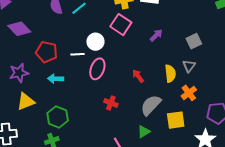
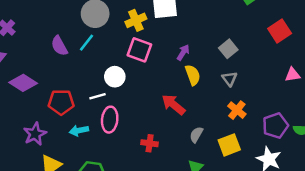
pink ellipse: (97, 69) -> (110, 120), moved
yellow semicircle: (170, 73) -> (193, 75), moved
red arrow: (138, 76) -> (173, 105), size x1.5
gray semicircle: (151, 105) -> (196, 135), size x0.6

